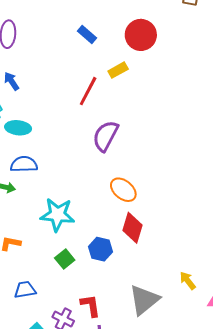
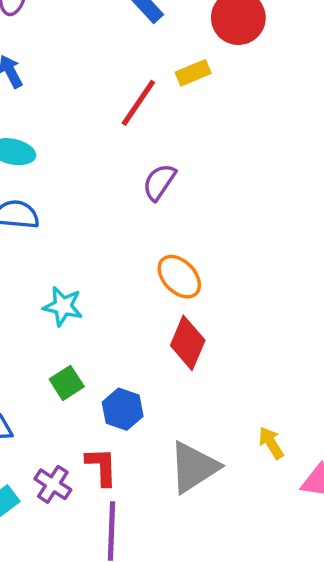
purple semicircle: (105, 136) -> (159, 182), size x0.7
cyan star: (57, 215) -> (63, 306), size x0.7
blue hexagon: (101, 249) -> (123, 409), moved

